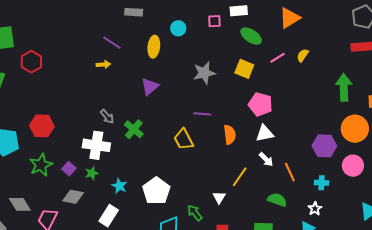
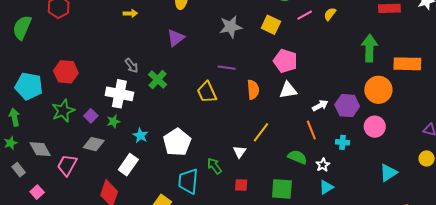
white arrow: (266, 159) -> (320, 106), moved, turned -77
white star: (315, 209) -> (323, 165), moved

